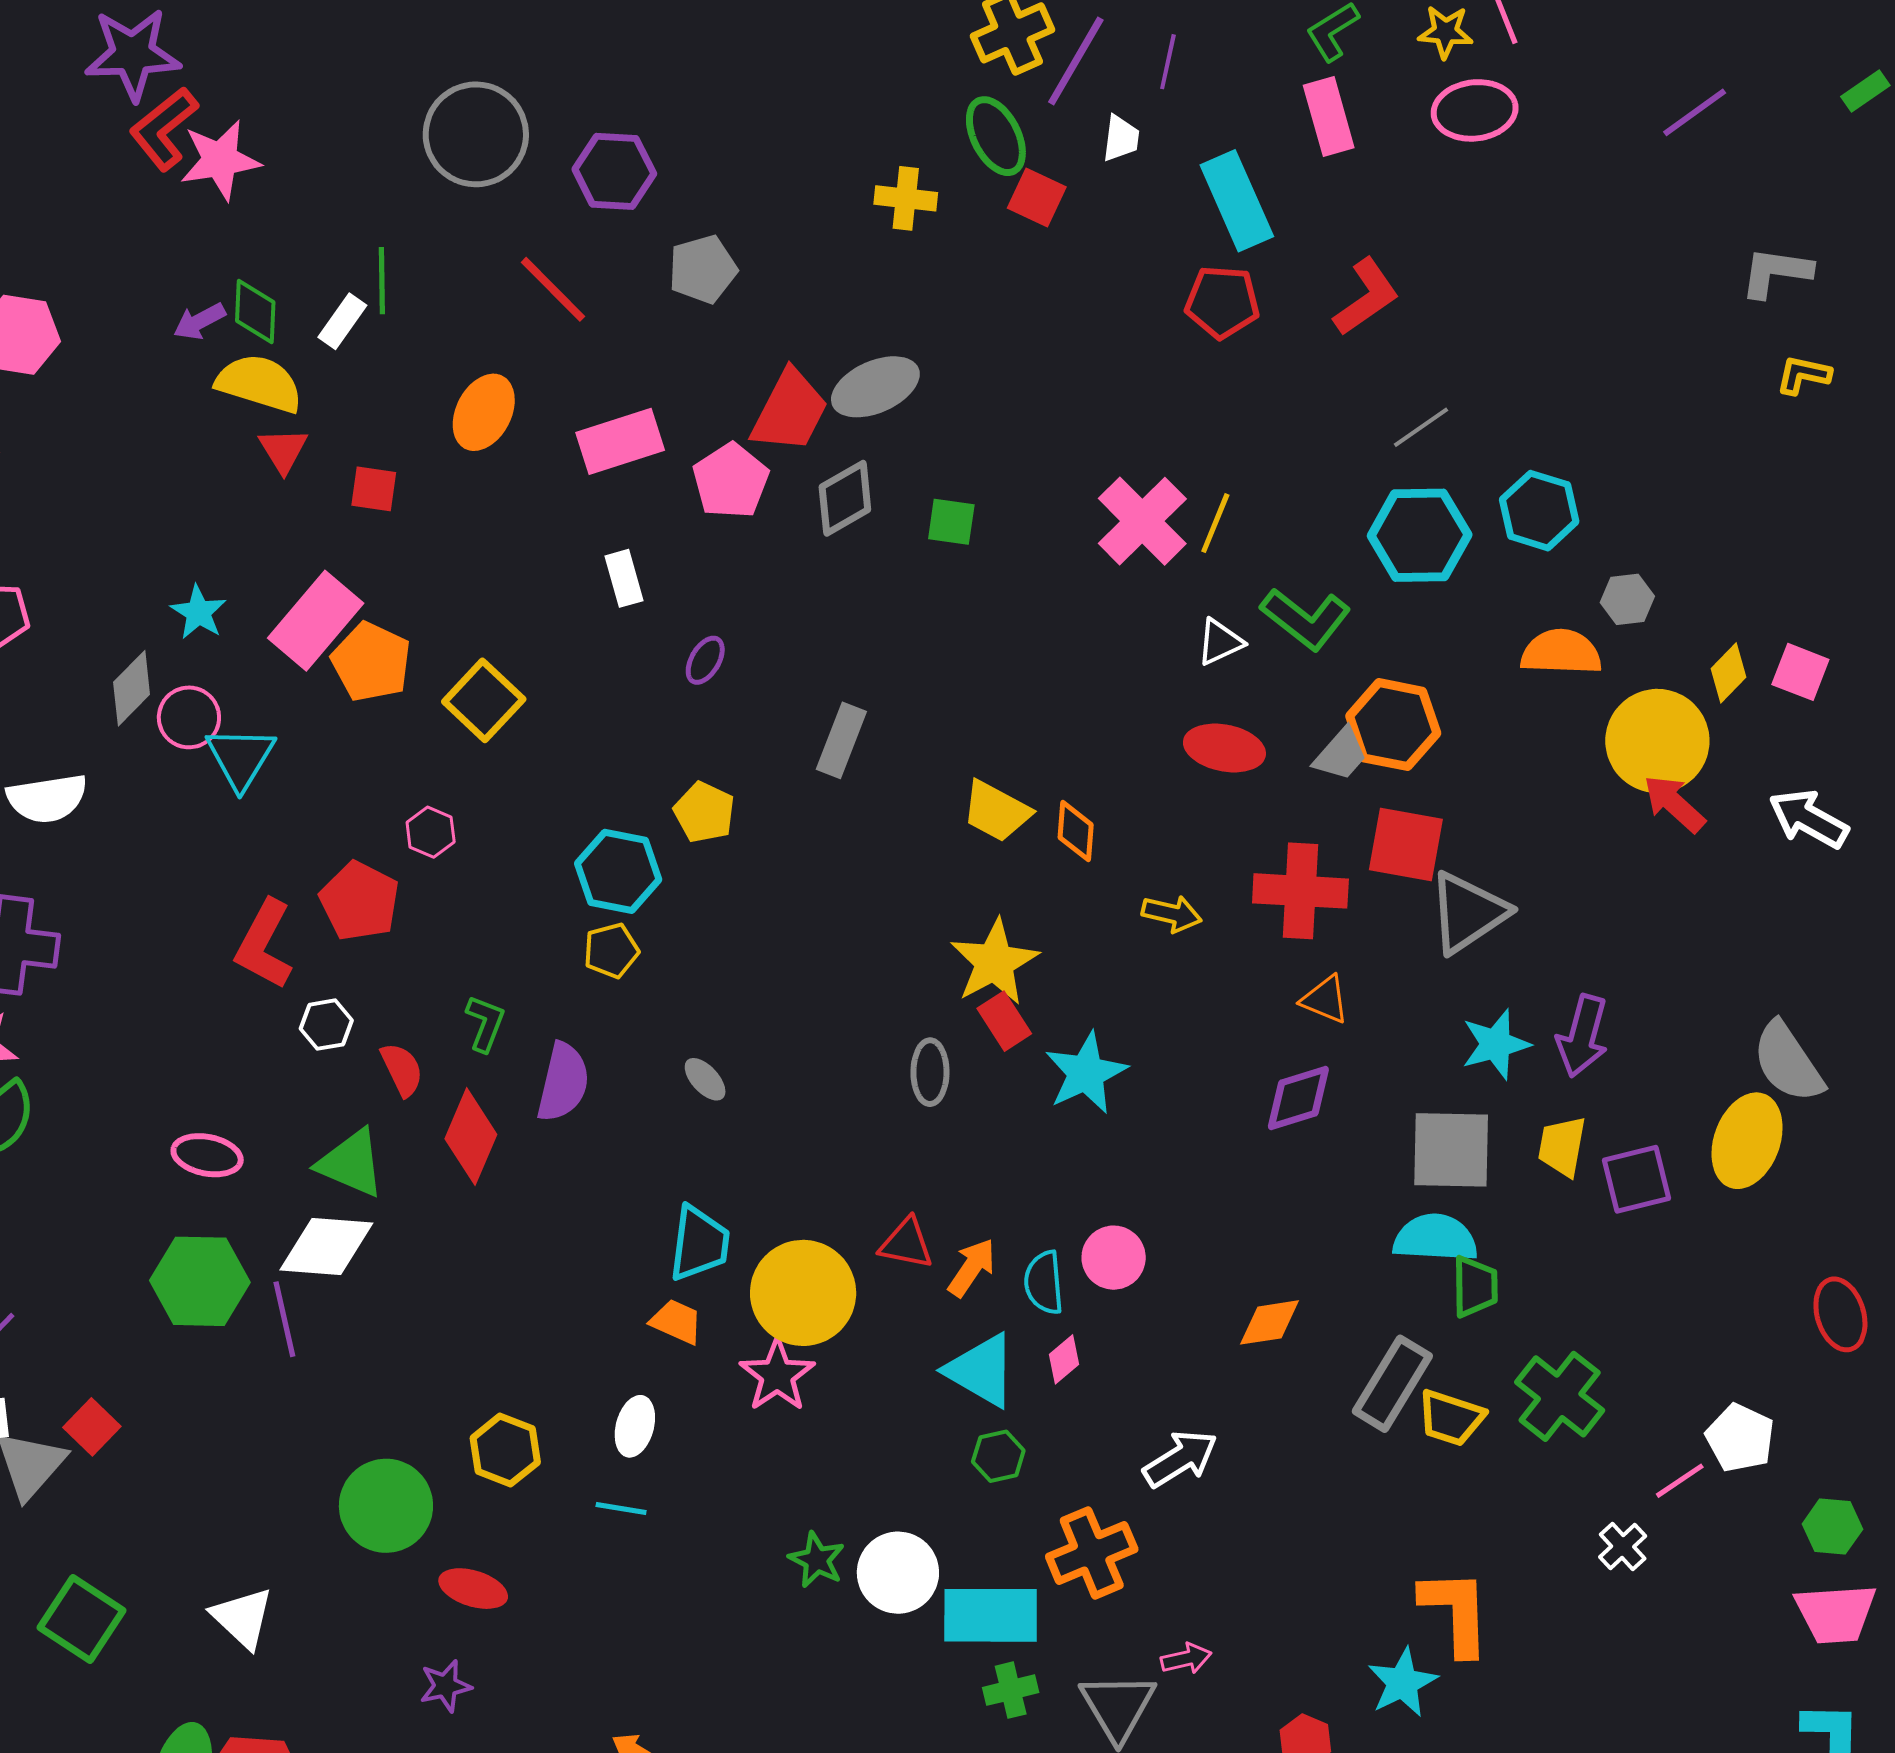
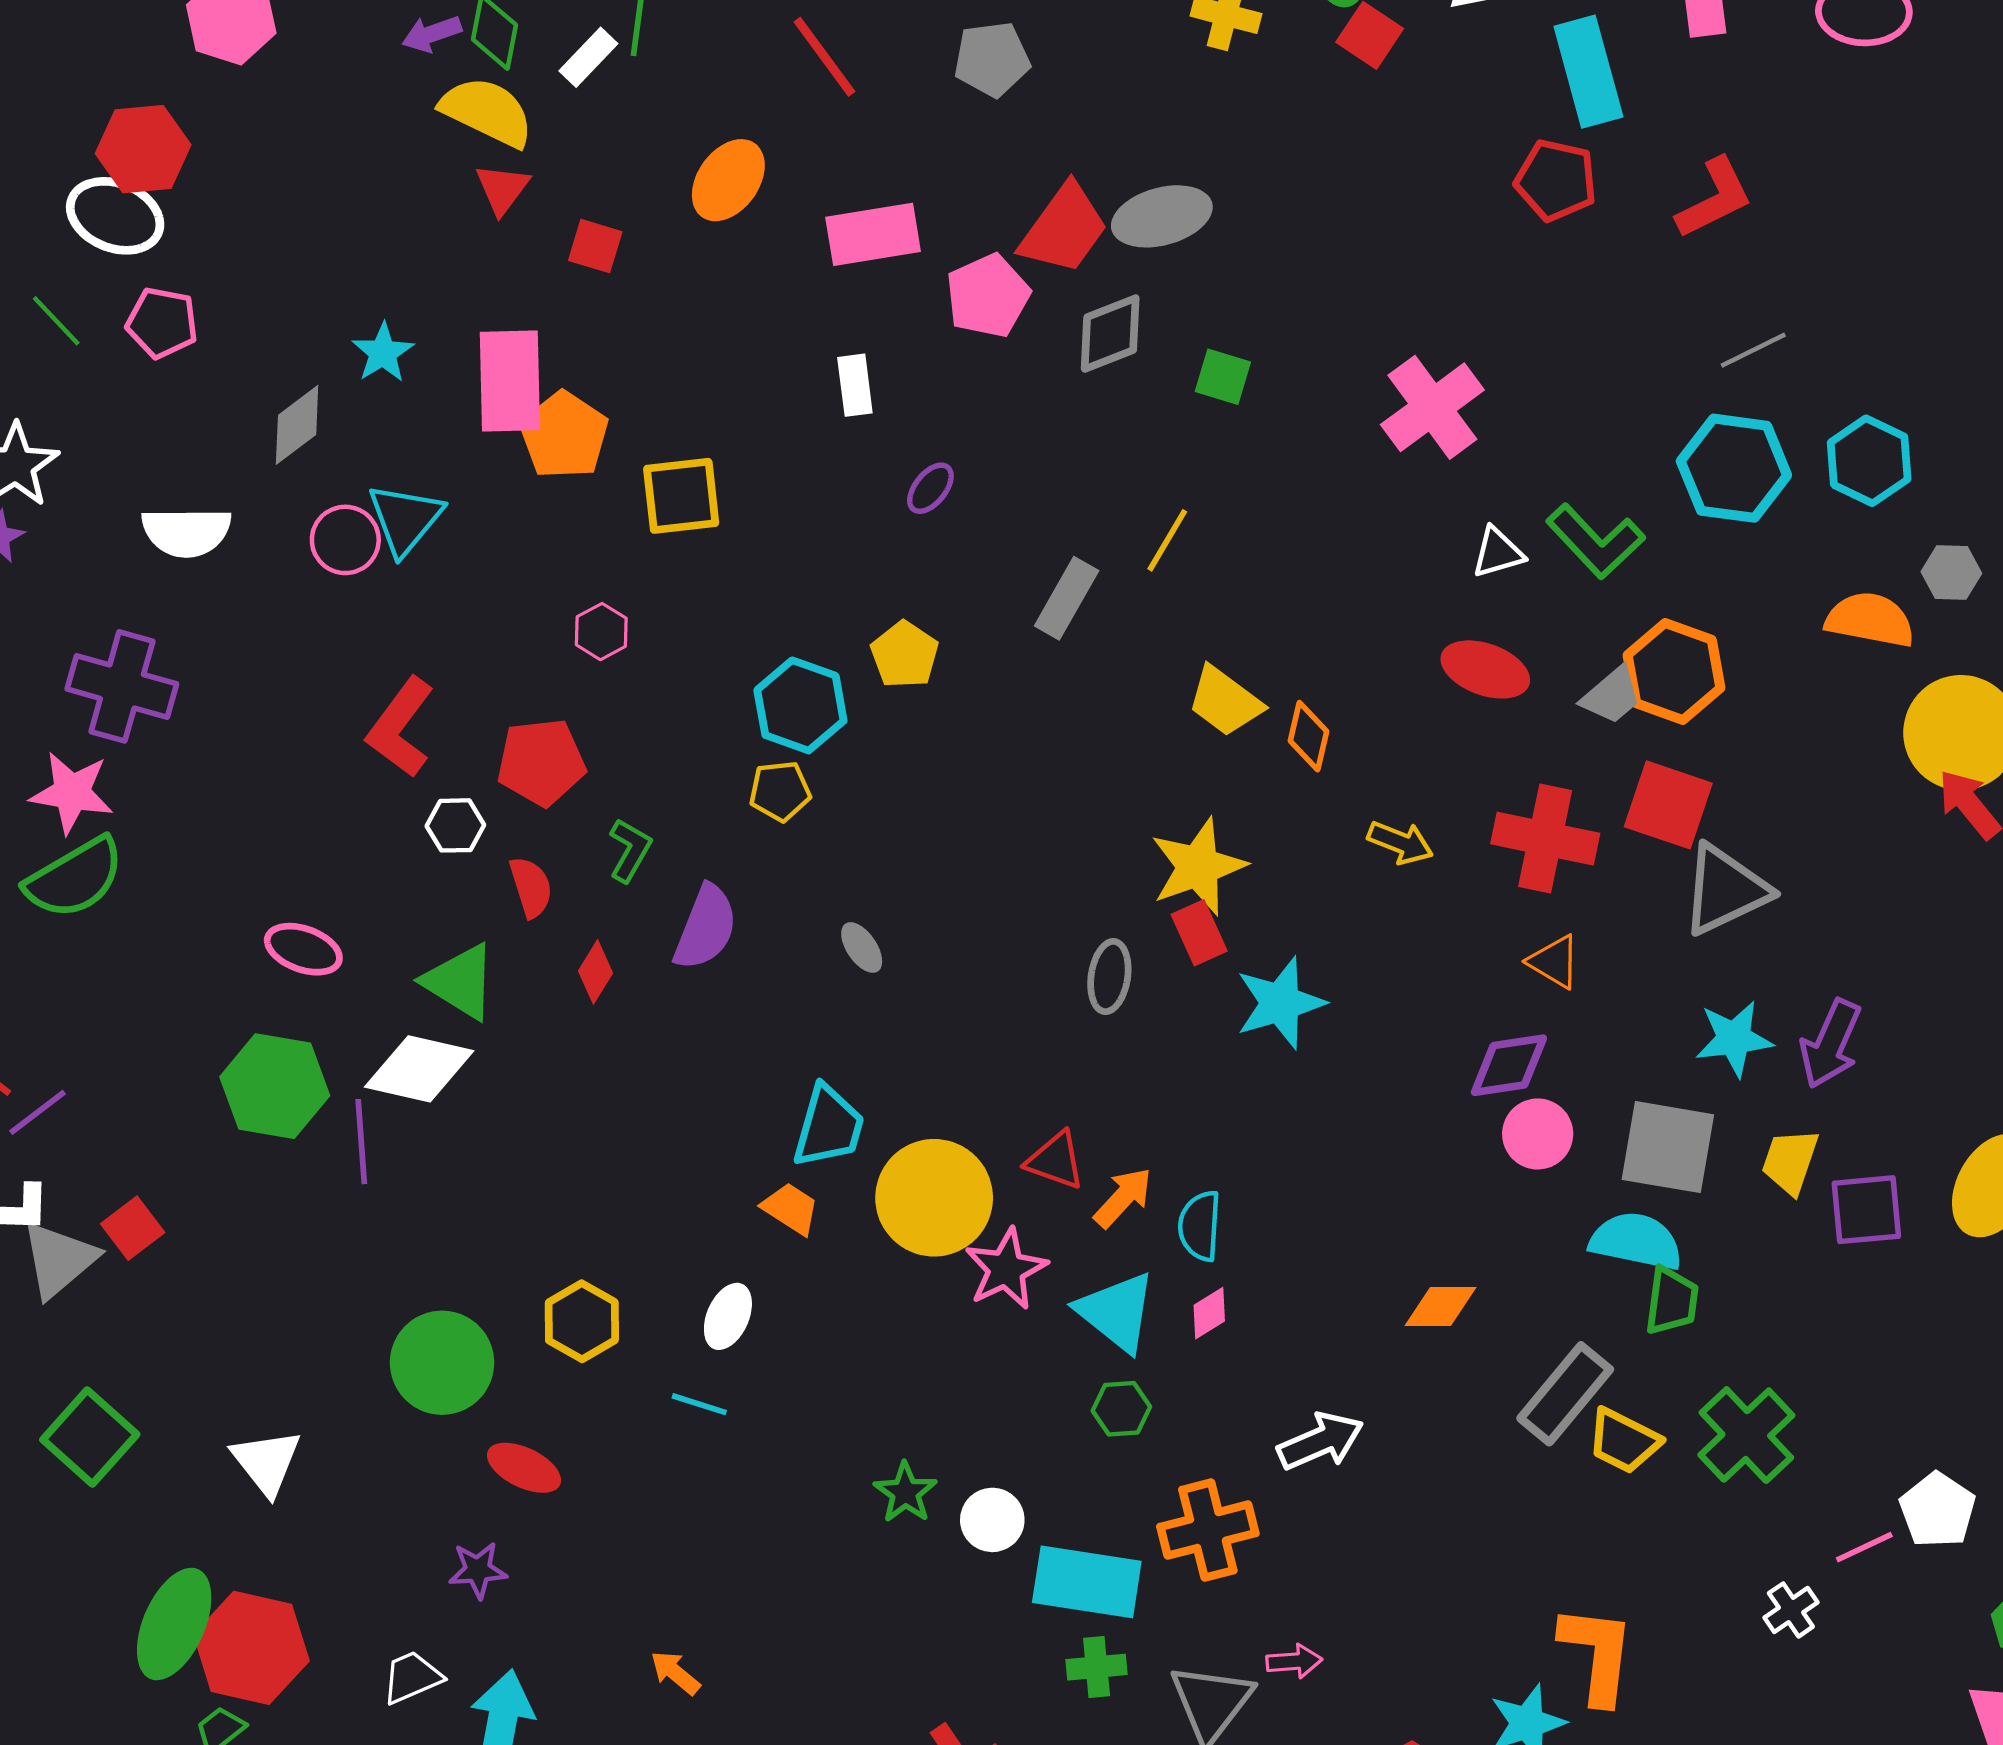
yellow line: (1215, 523) -> (1167, 540), moved
pink rectangle: (316, 621) -> (510, 381), turned -50
yellow square: (484, 700) -> (681, 496), turned 32
pink circle: (189, 717) -> (345, 540), moved
red pentagon: (360, 901) -> (541, 762), moved, turned 30
red diamond: (471, 1137) -> (596, 972), size x0.6
pink circle: (1114, 1258) -> (1538, 1134), moved
pink star: (777, 1375) -> (1006, 1269), moved
white circle: (898, 1573) -> (992, 1520), size x0.7

